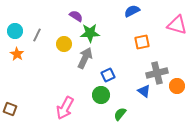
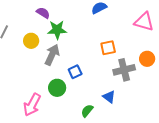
orange square: (142, 42) -> (108, 48), moved
orange circle: (177, 86) -> (147, 59), moved
blue triangle: (144, 91) -> (109, 97), moved
green circle: (101, 95) -> (57, 88), moved

